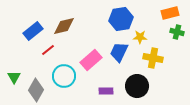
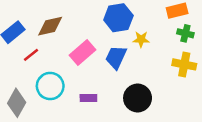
yellow cross: (153, 58) -> (184, 64), moved
pink rectangle: (91, 60) -> (82, 52), moved
purple rectangle: (106, 91) -> (88, 98), moved

